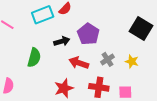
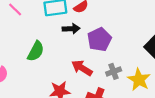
black arrow: (62, 41) -> (71, 29), moved
yellow star: (132, 61) -> (139, 80), size x1.5

